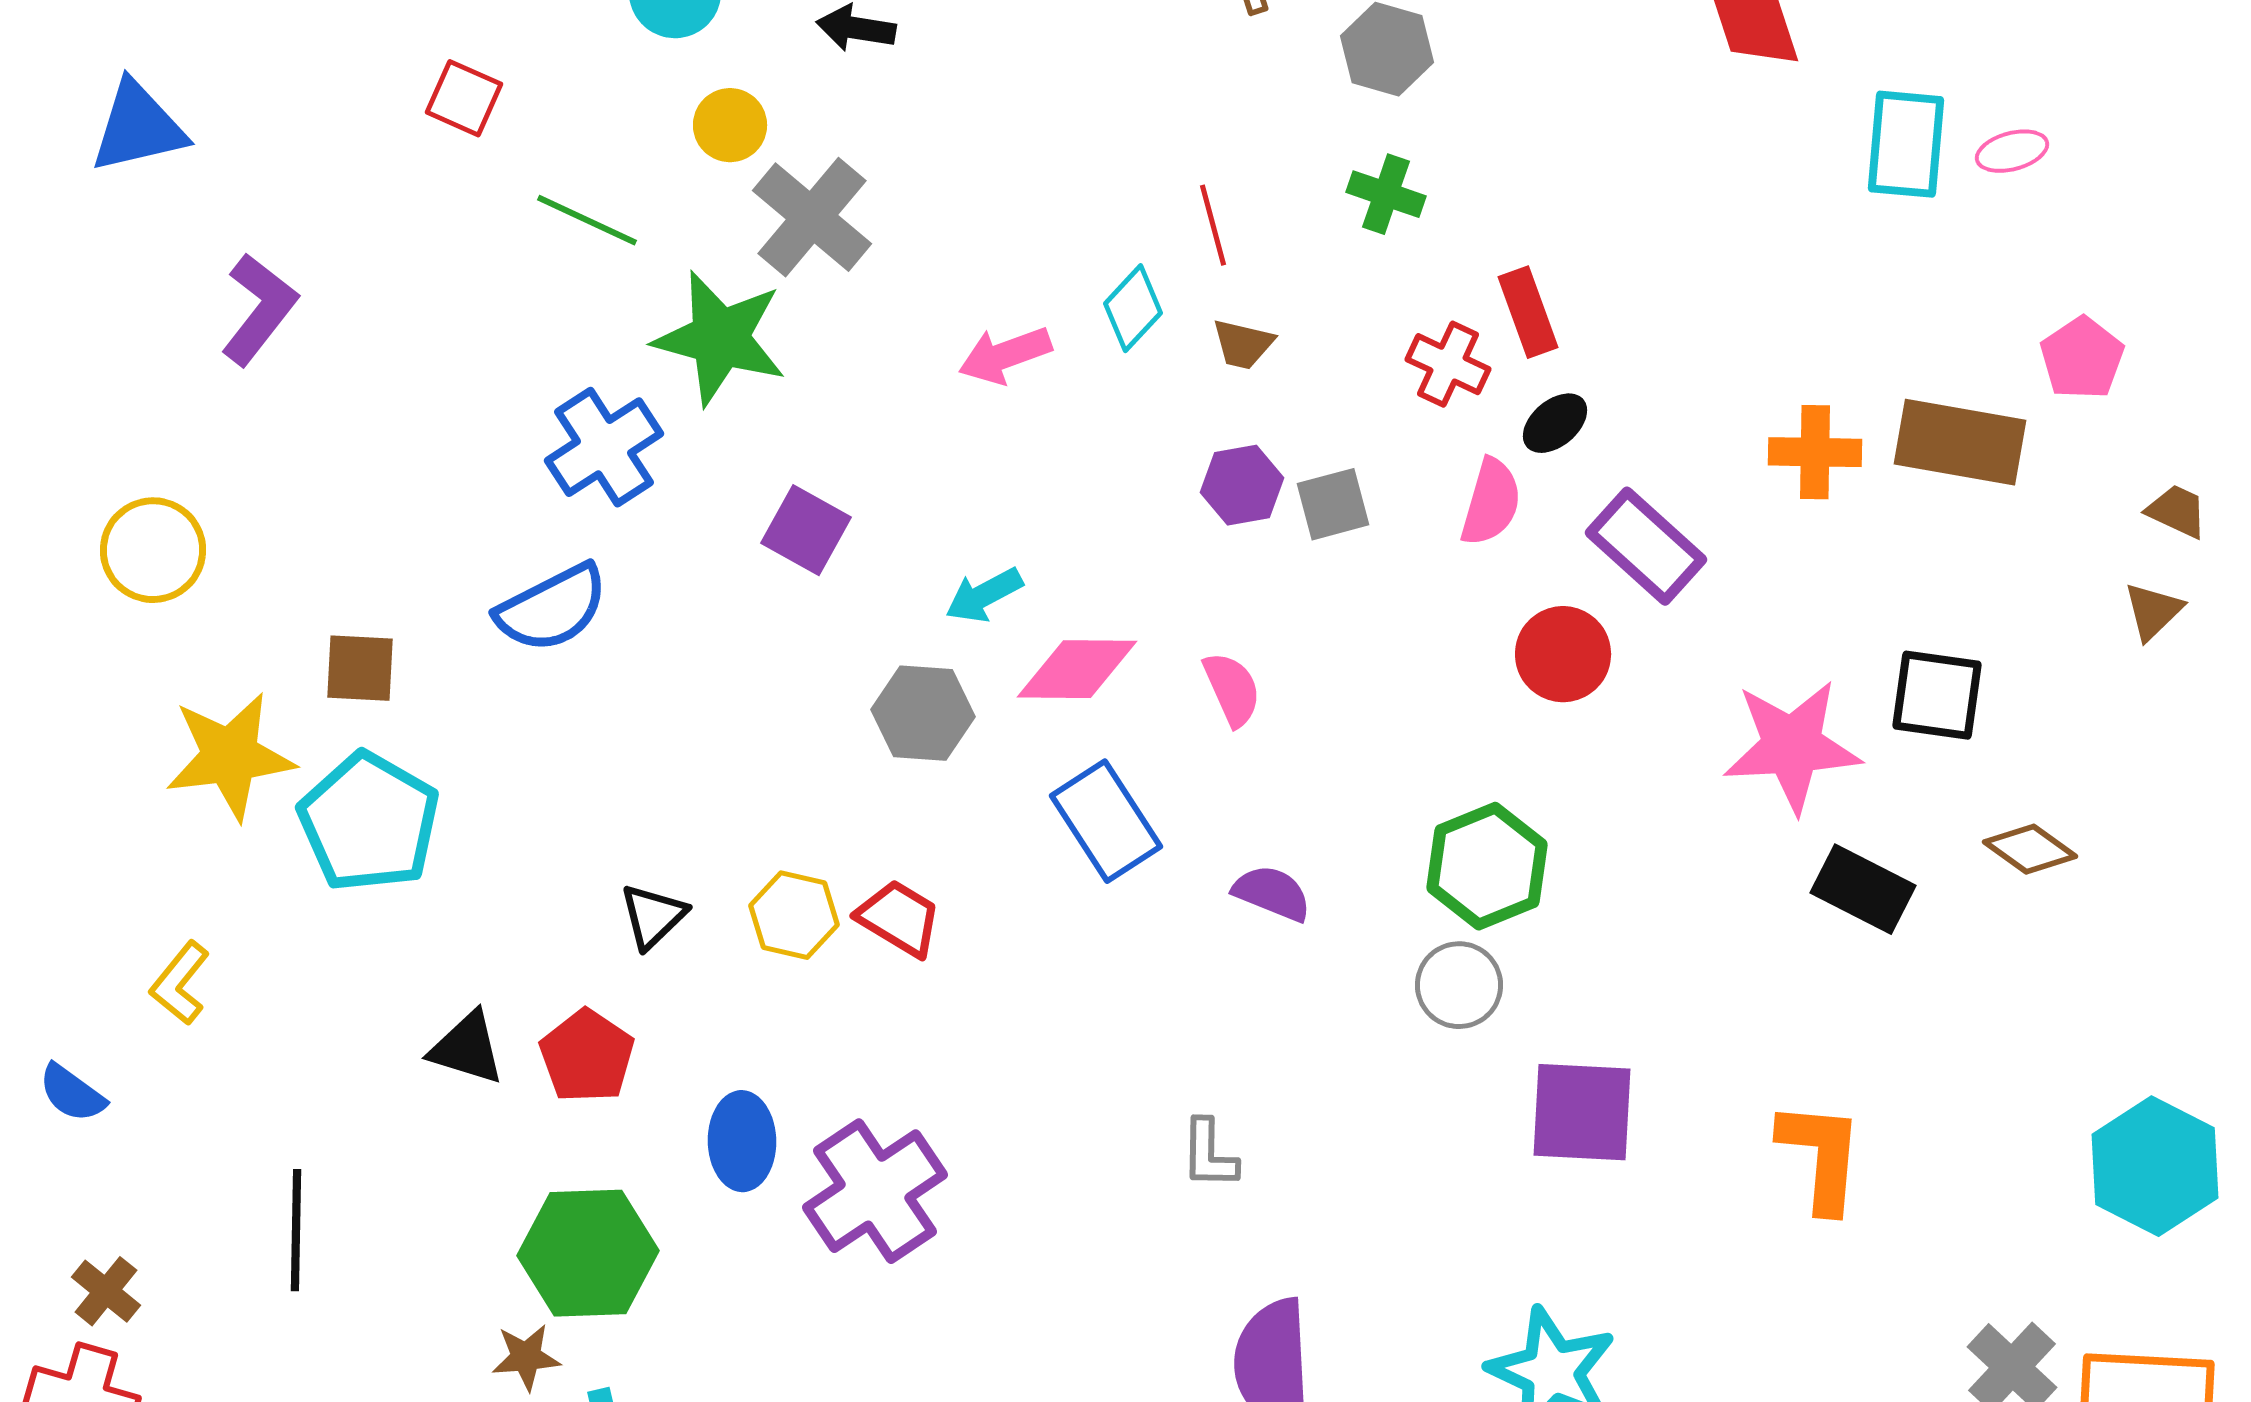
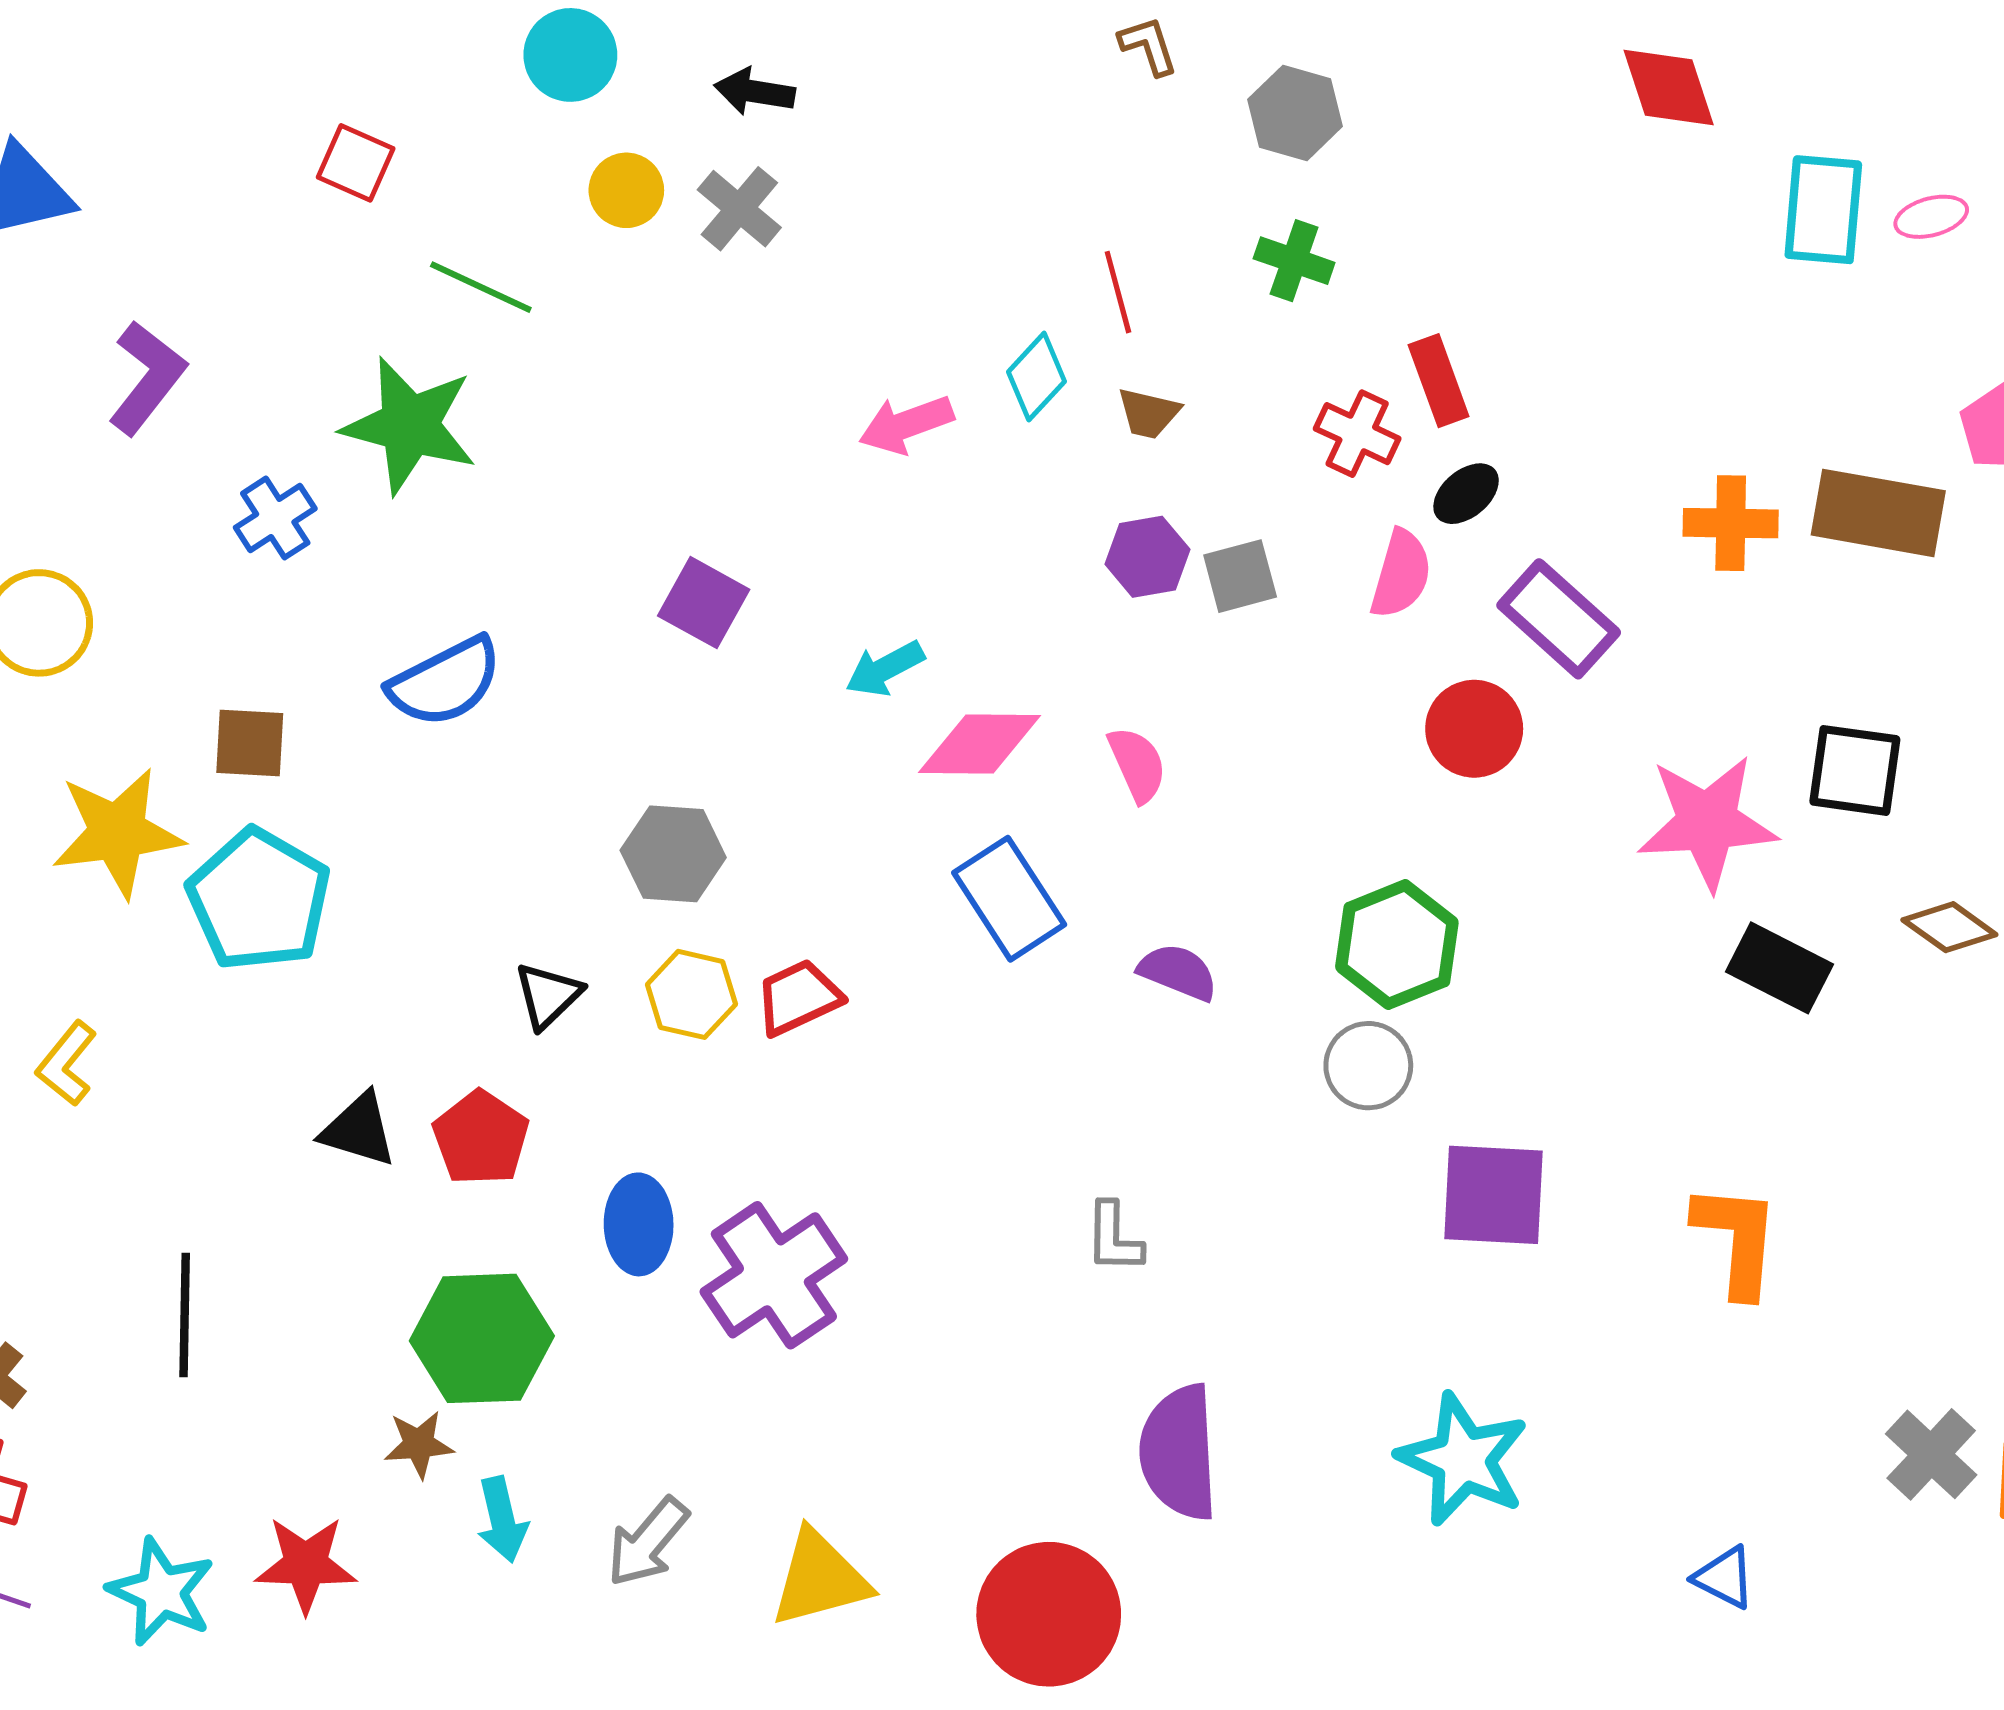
gray cross: (812, 217) -> (739, 209), moved, size x0.7
green star: (720, 338) -> (410, 425), moved
blue cross: (604, 447) -> (275, 518), moved, size x0.7
gray hexagon: (923, 713) -> (673, 854), moved
red trapezoid: (899, 918) -> (798, 997), turned -56

